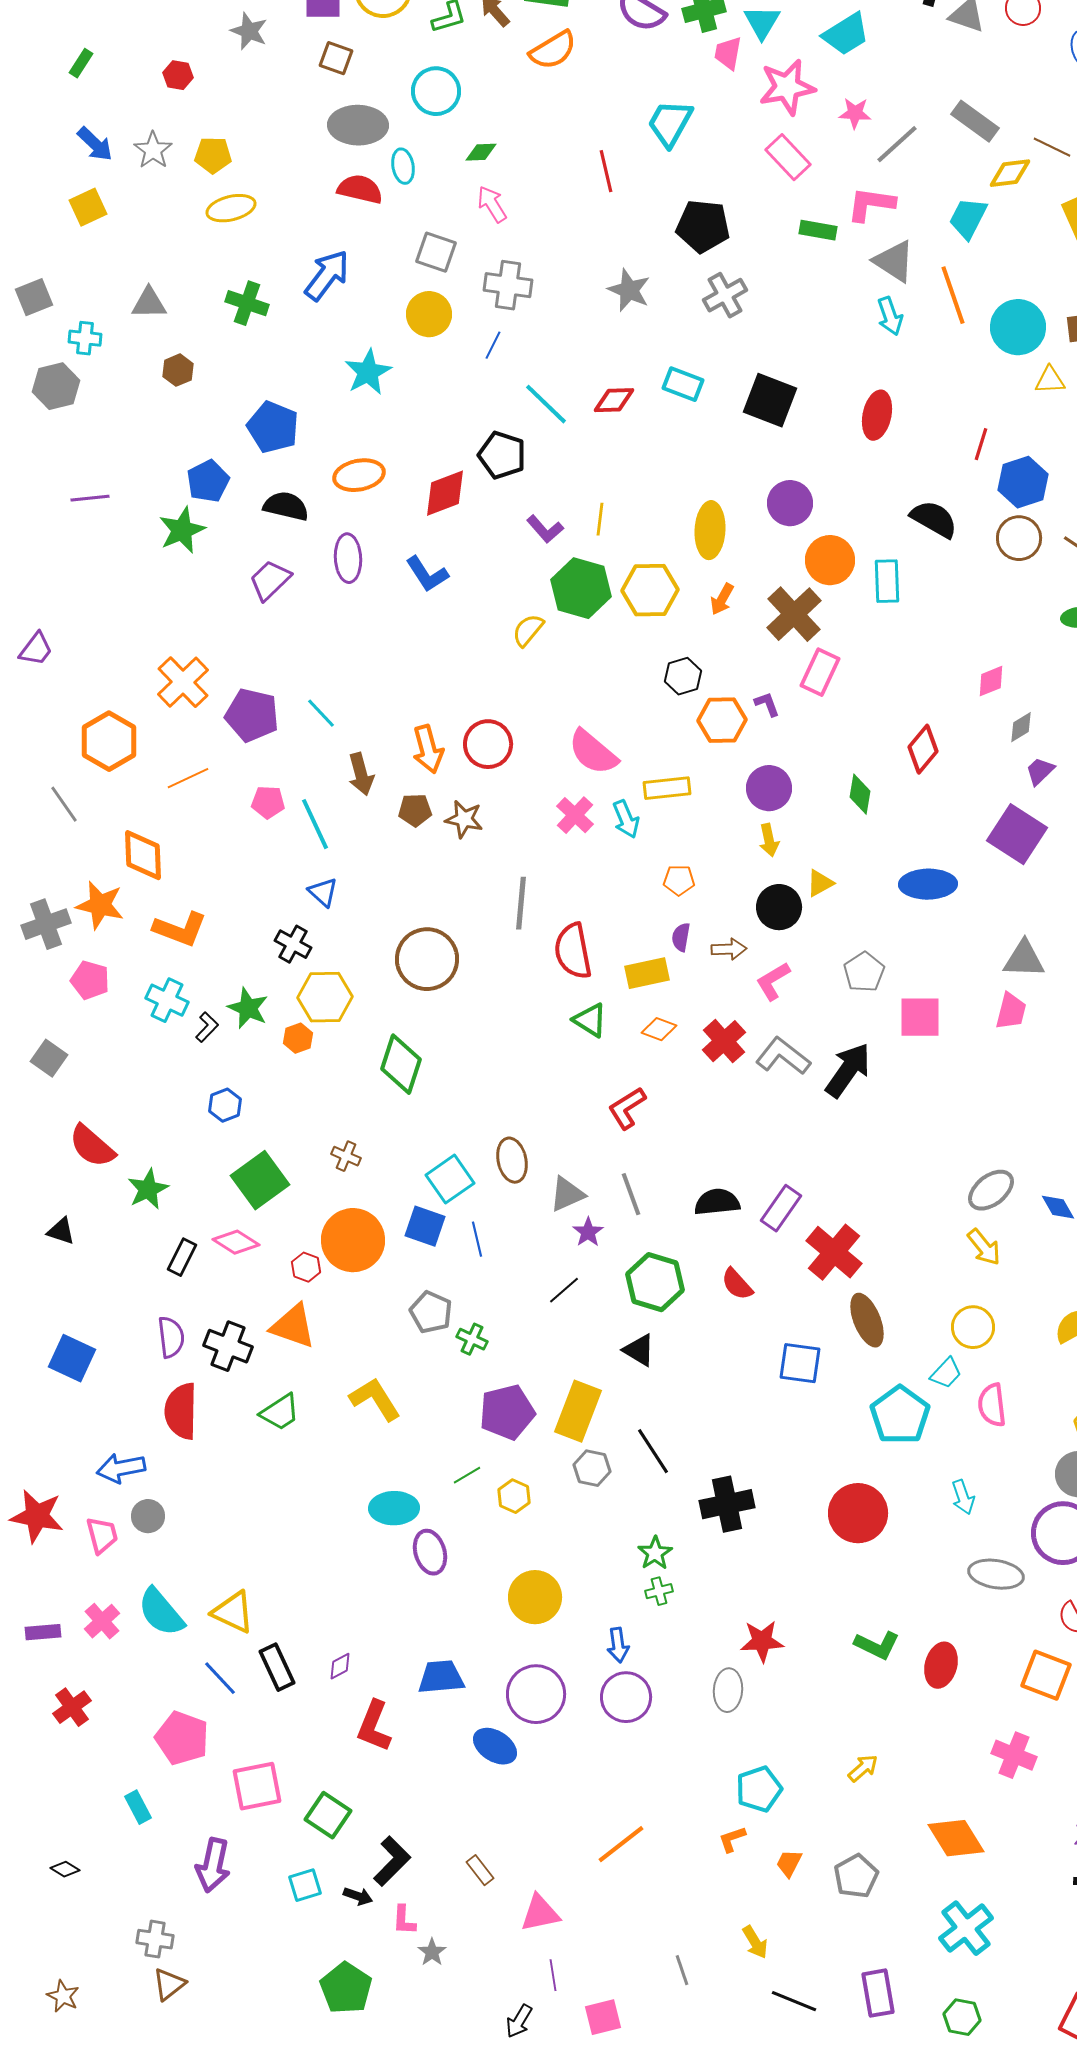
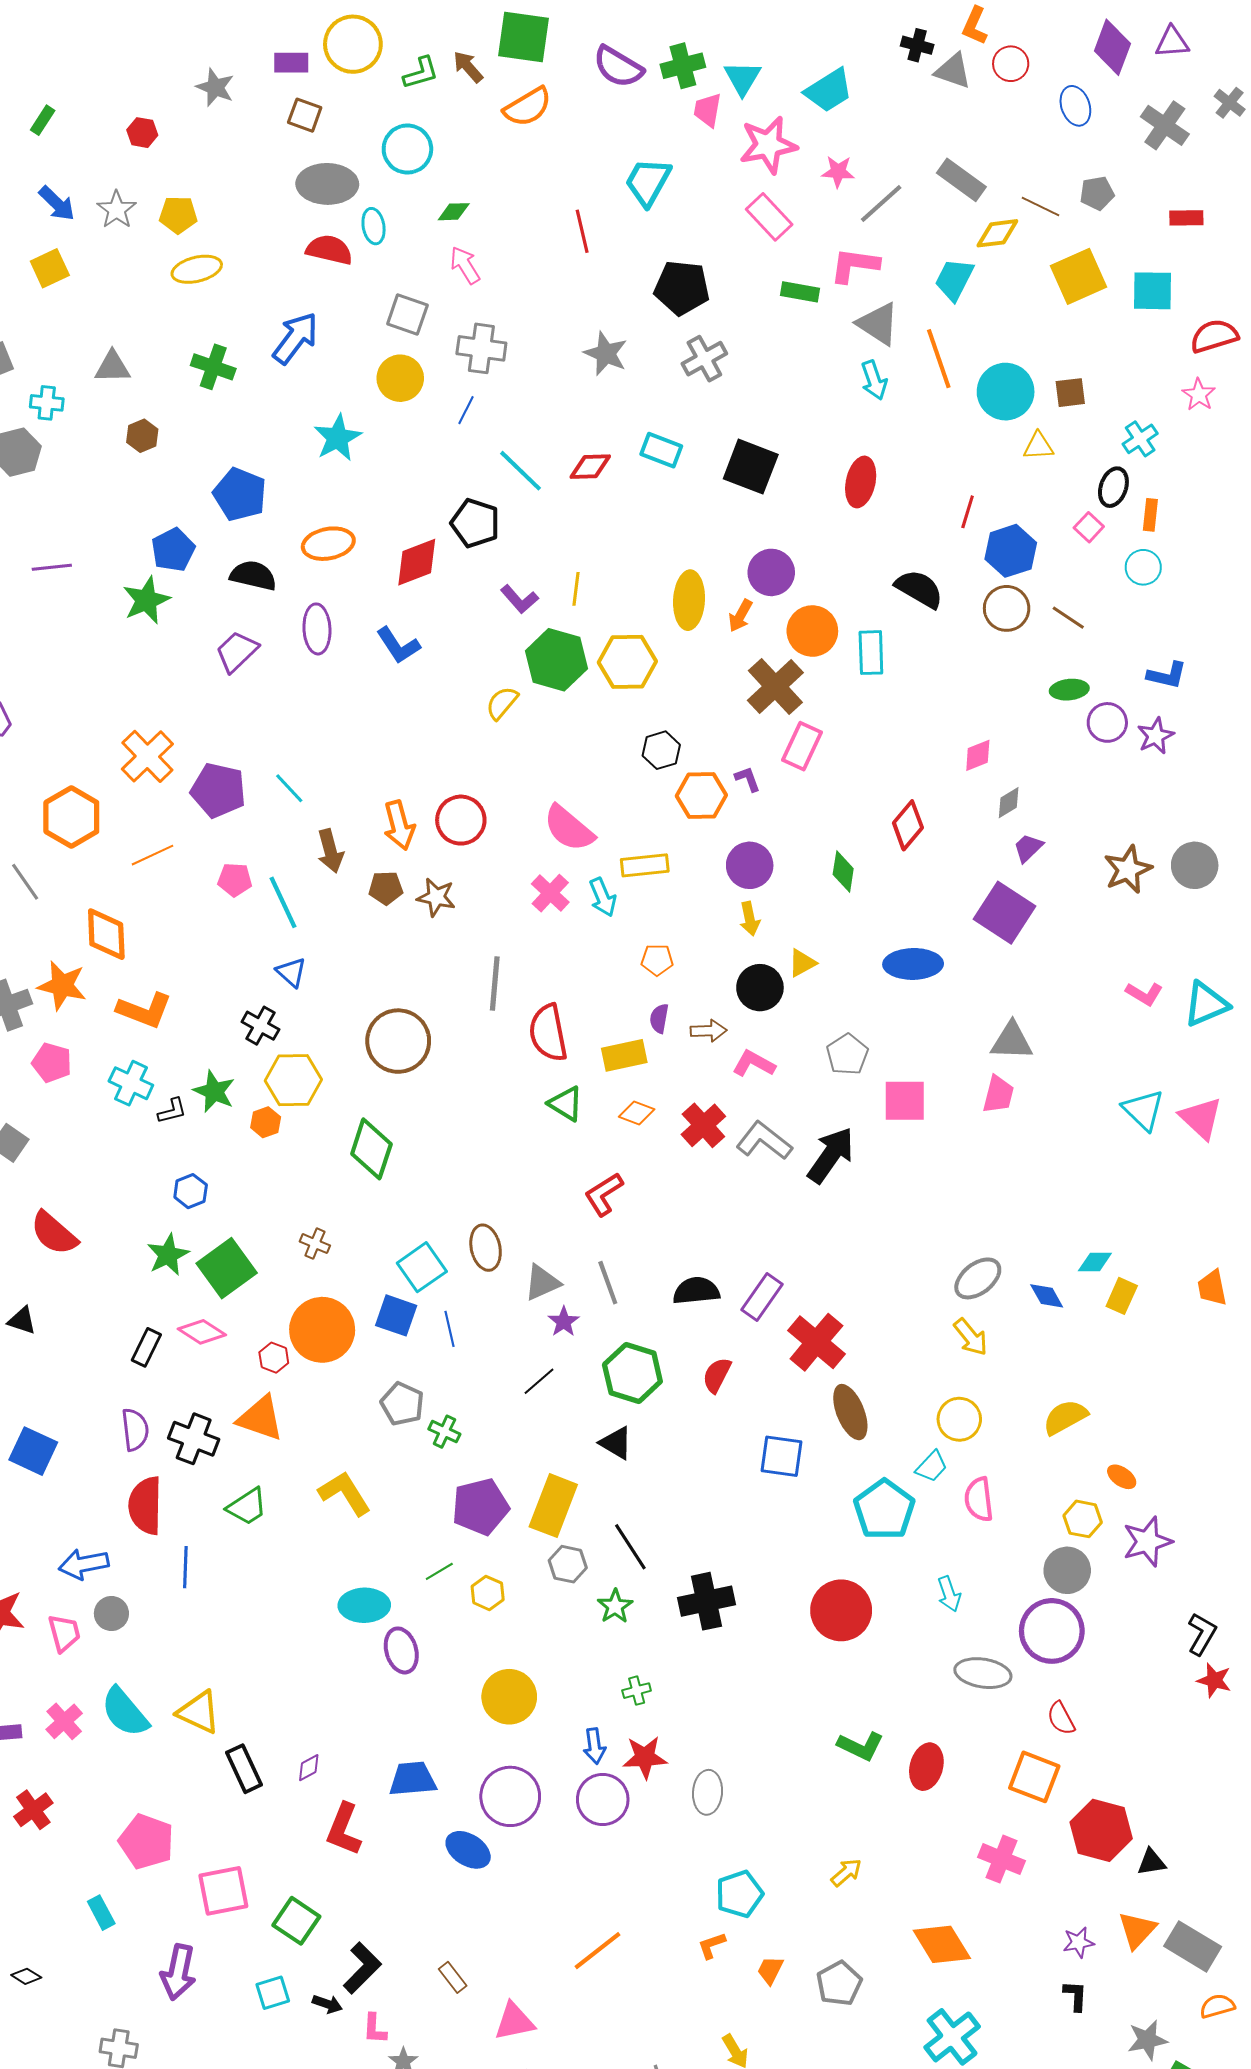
orange arrow: (722, 599) -> (740, 616), moved
pink L-shape: (773, 981) -> (754, 1064), turned 60
black L-shape: (207, 1027) -> (172, 1111), turned 32
green star: (148, 1189) -> (168, 1255), moved
red semicircle: (737, 1284) -> (717, 1375), turned 69
green star: (655, 1553) -> (615, 1606), moved
red star: (762, 1641) -> (645, 1757), moved
blue line: (220, 1678) -> (185, 1567), moved, turned 45

